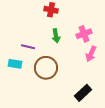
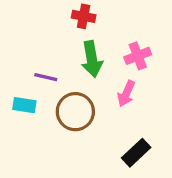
green arrow: (56, 36) -> (92, 59), size x1.5
pink arrow: (91, 54) -> (126, 94), moved

